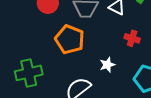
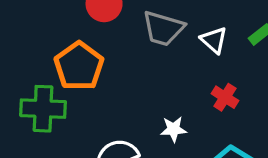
orange pentagon: (70, 39) -> (79, 66), moved

